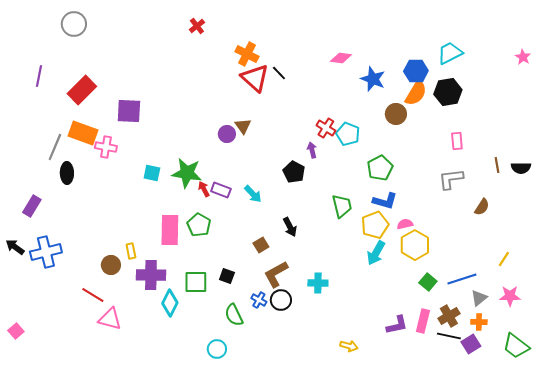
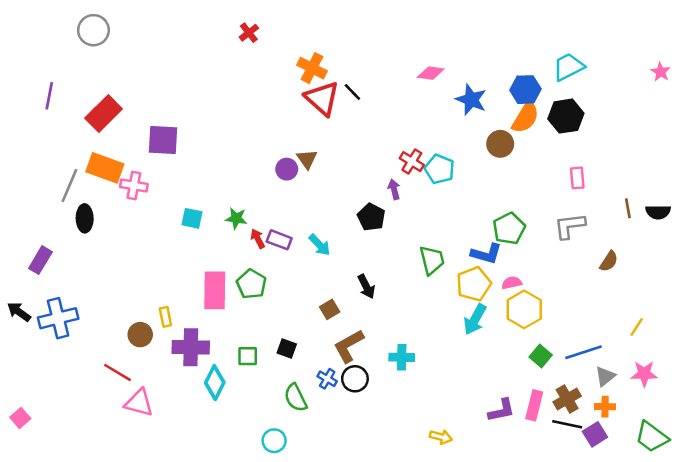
green pentagon: (380, 168) -> (509, 228), moved
green star: (187, 173) -> (236, 218), size x0.6
green square: (196, 282) -> (248, 356), size x0.7

